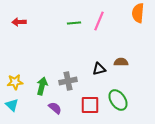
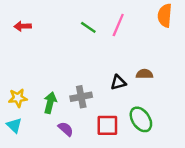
green line: (74, 23) -> (88, 27), turned 40

